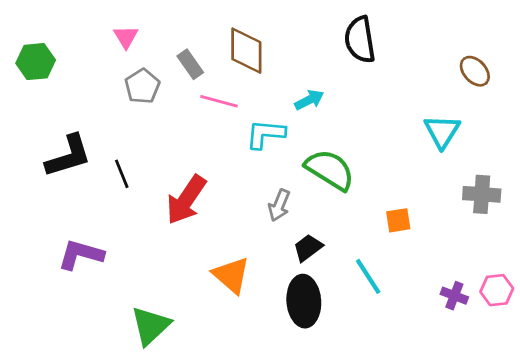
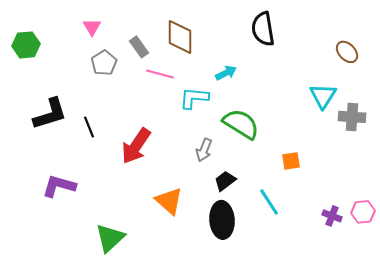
gray cross: (482, 194) -> (352, 117), moved

